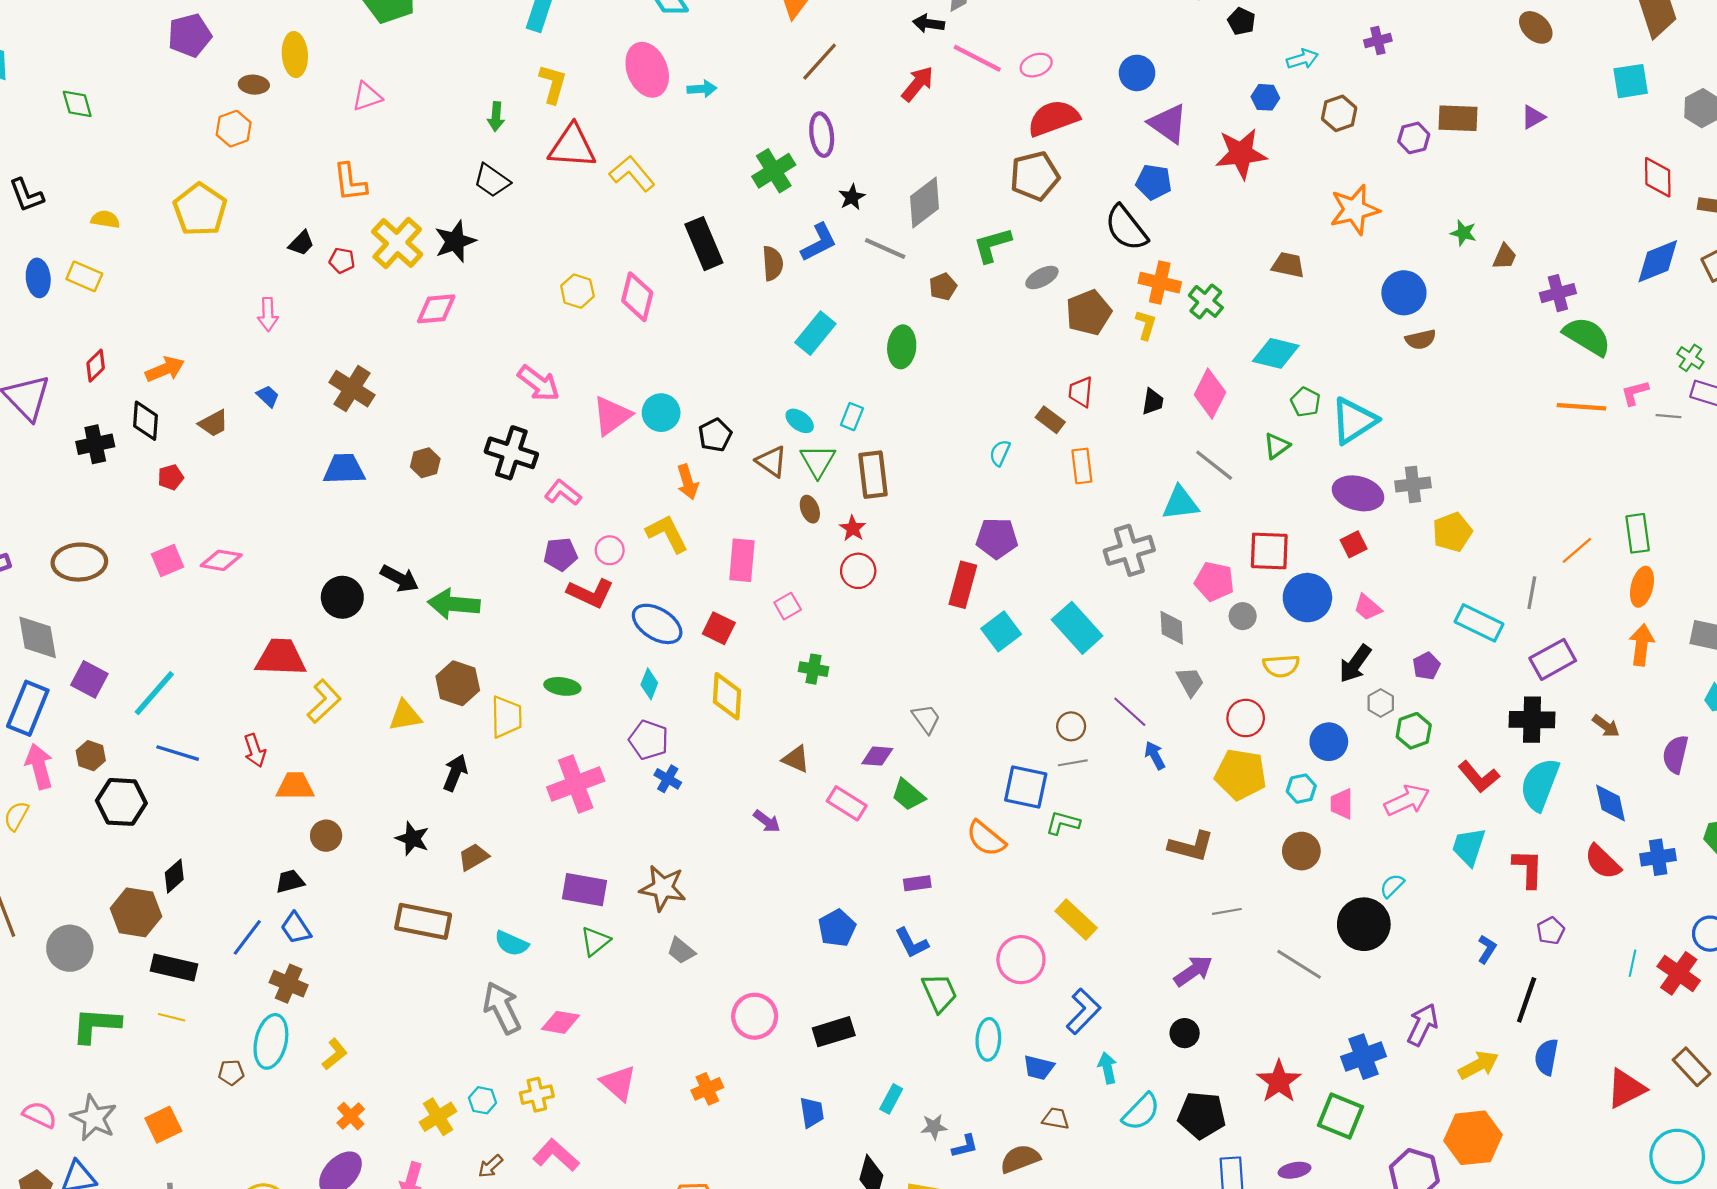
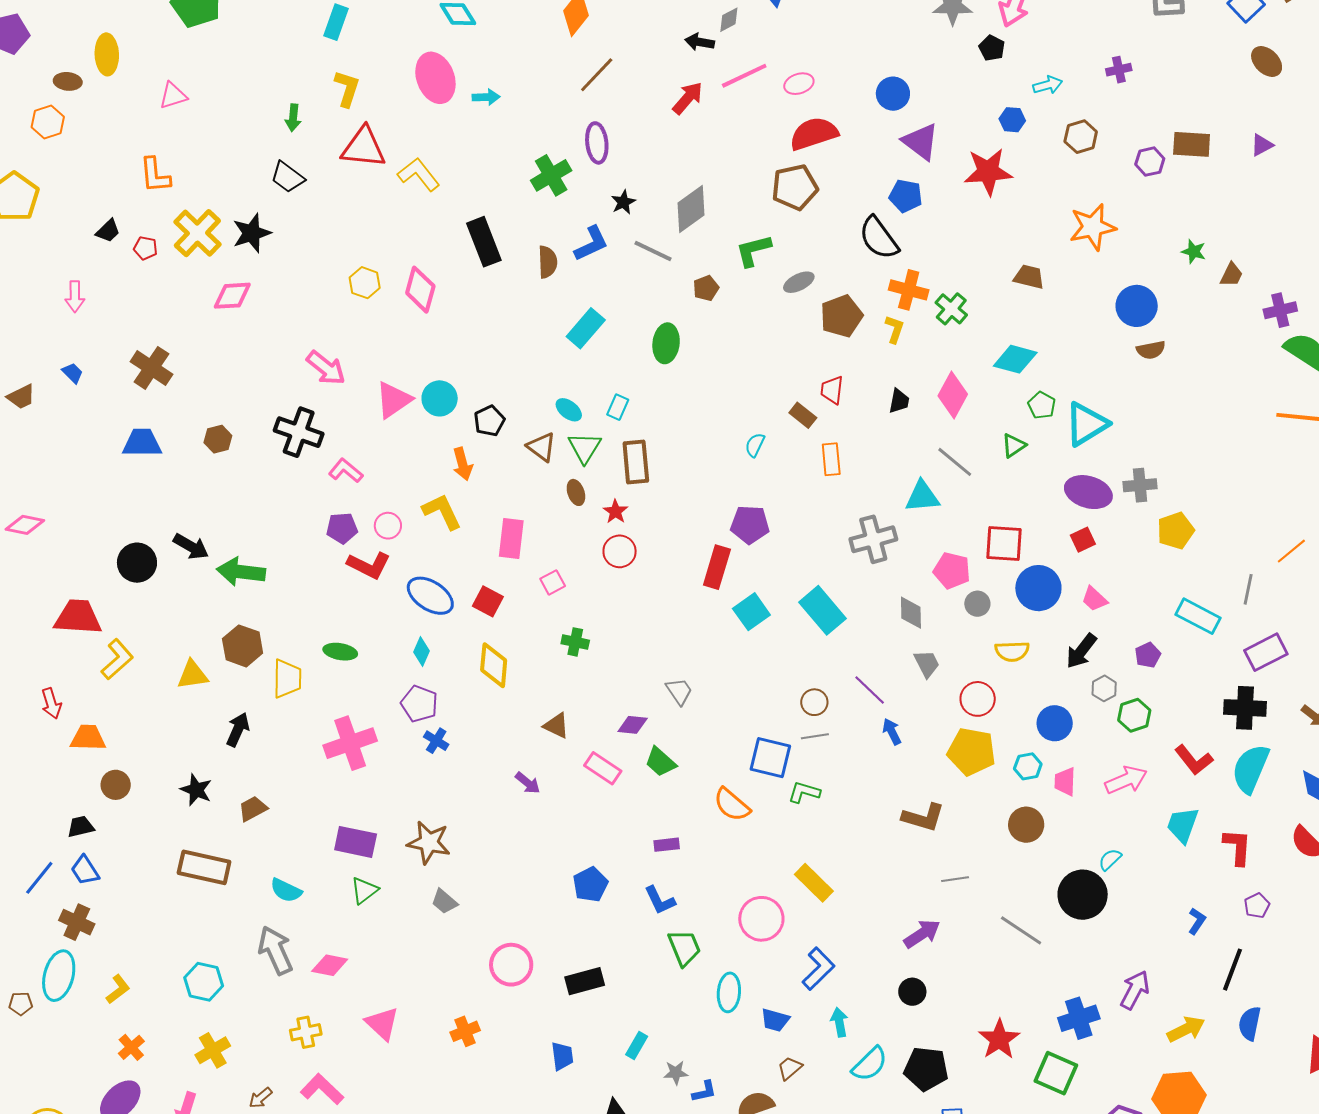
pink line: (977, 58) -> (744, 76), turned -54
cyan hexagon: (483, 1100) -> (204, 982), moved, size x1.5
brown trapezoid: (1056, 1119) -> (790, 1068), turned -52

